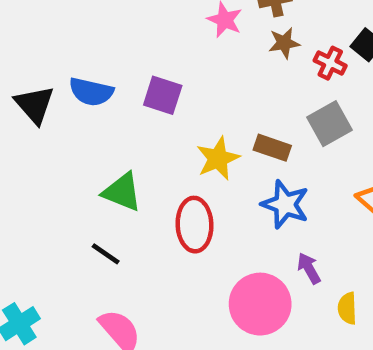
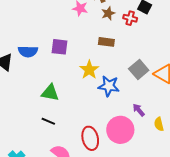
gray square: (329, 124) -> (139, 69), moved
brown rectangle: (272, 148) -> (106, 42), moved
blue star: (285, 204) -> (109, 86), moved
red ellipse: (194, 225) -> (90, 138), moved

